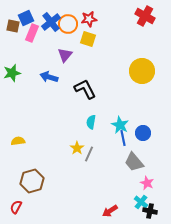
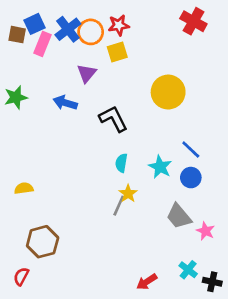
yellow square: (88, 39) -> (117, 52), turned -35
yellow circle: (142, 71) -> (168, 92), moved
blue line: (123, 138) -> (191, 150), moved, turned -35
yellow star: (77, 148) -> (128, 194), moved
pink star: (147, 183) -> (206, 231), moved
black cross: (150, 211) -> (212, 282), moved

